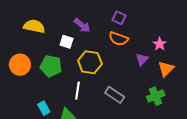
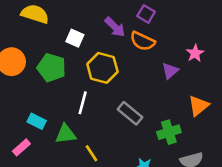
purple arrow: (82, 25) -> (115, 27), moved
orange triangle: (166, 69) -> (199, 106), moved
green cross: (156, 96) -> (169, 132), moved
cyan rectangle: (44, 108) -> (37, 121), turned -40

